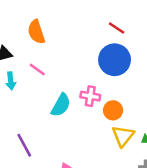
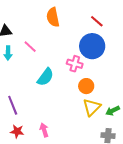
orange semicircle: (36, 32) -> (53, 17), moved
pink cross: (90, 96) -> (75, 64), moved

